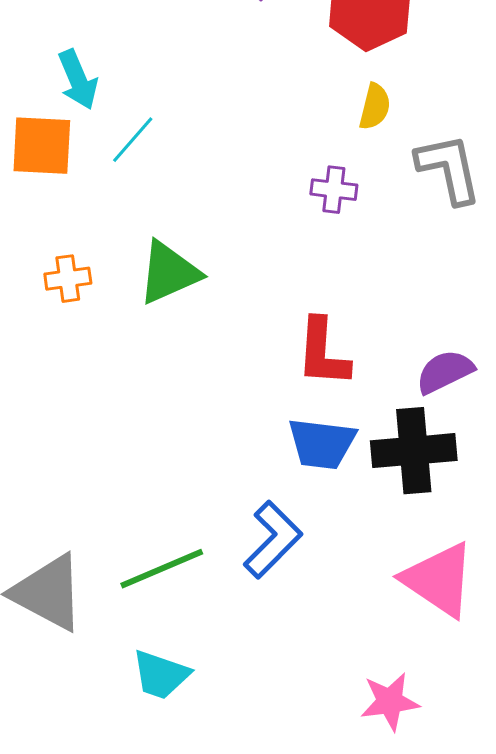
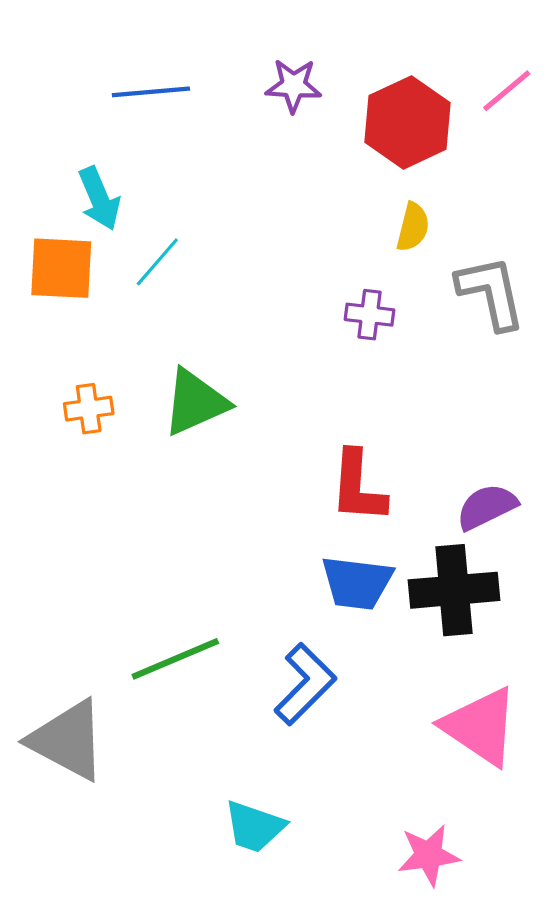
green line: (162, 569) -> (175, 659), moved
cyan trapezoid: (161, 675) -> (254, 827), moved

